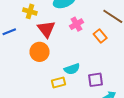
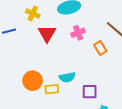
orange circle: (40, 52) -> (33, 81), moved

